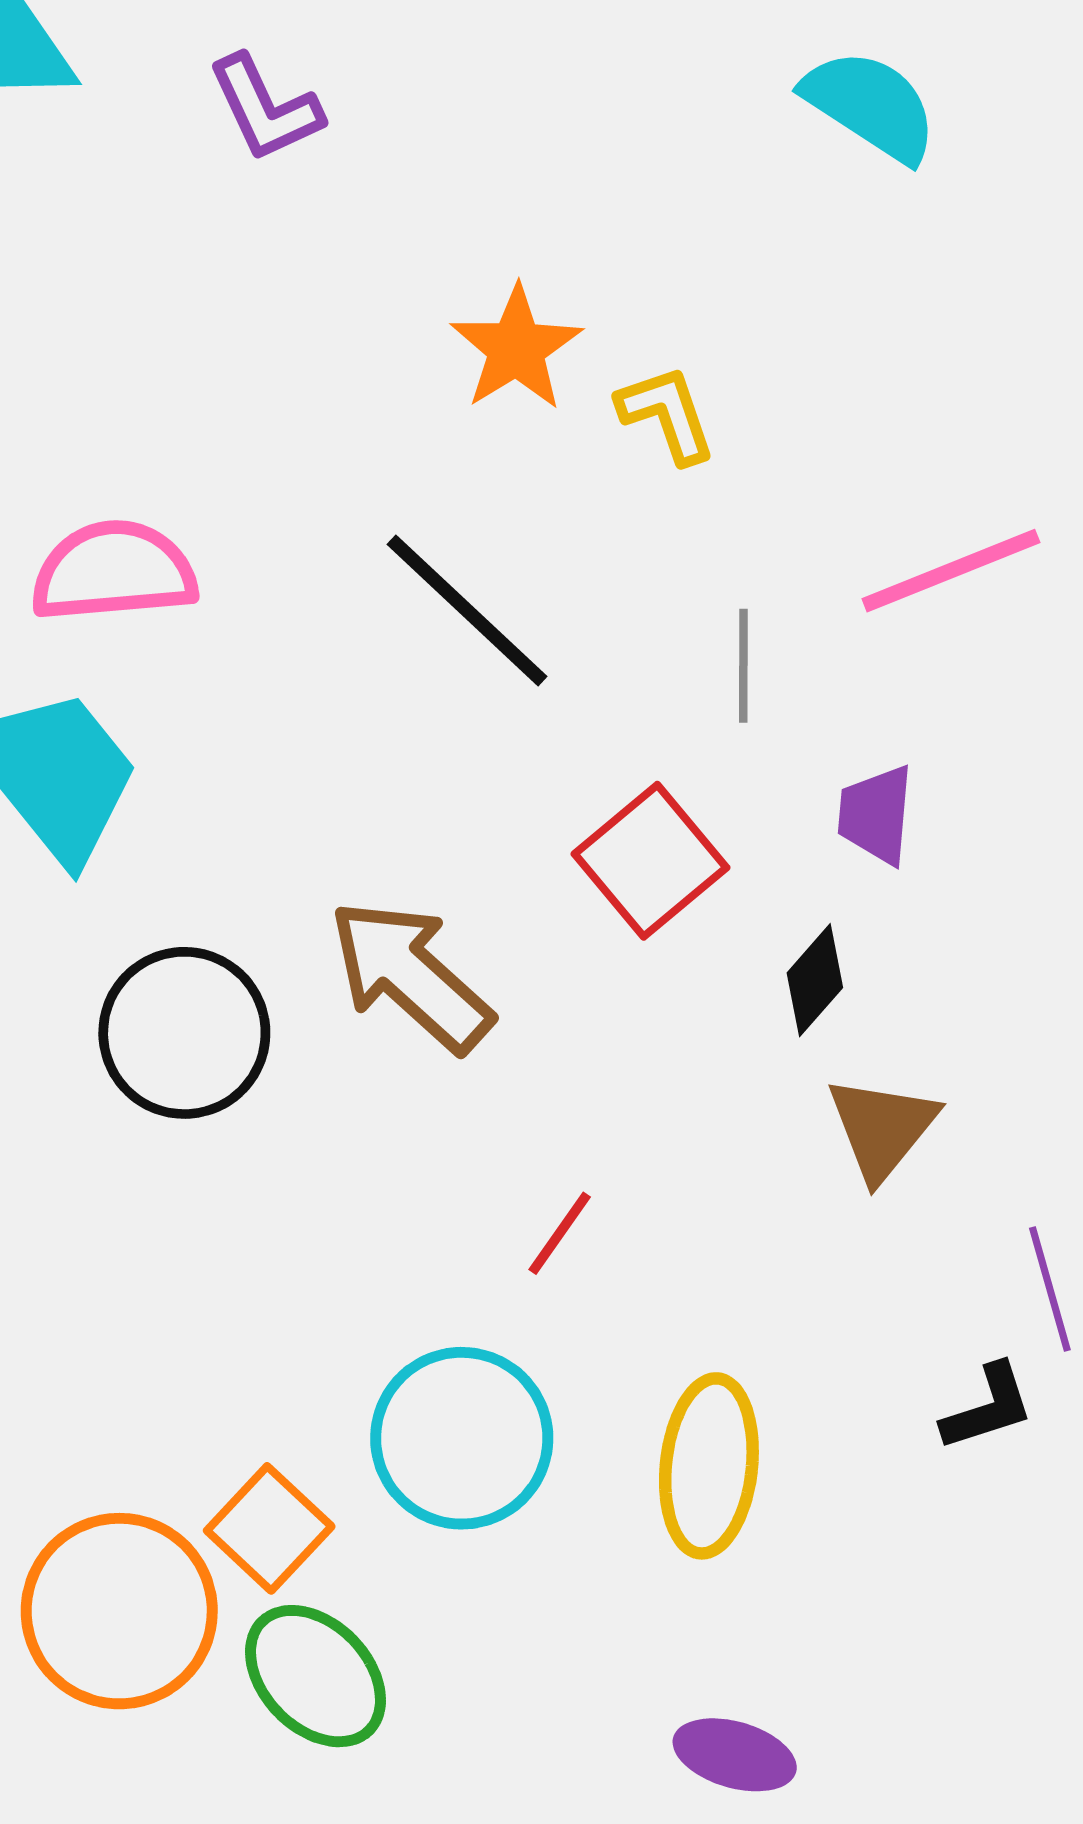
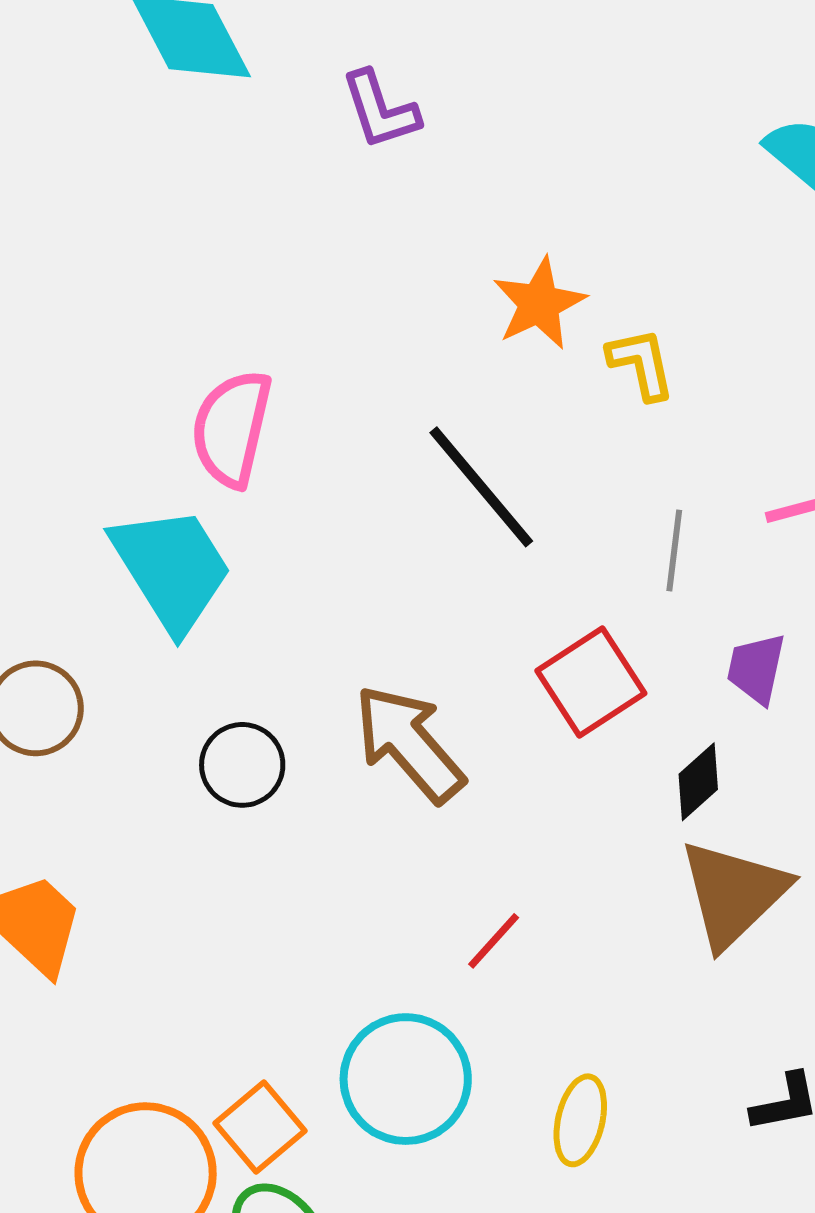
pink semicircle: (114, 571) -> (232, 428), turned -79
black circle: (184, 1033) -> (242, 765), size x0.7
brown triangle: (882, 1128) -> (733, 893), size x1.4
yellow ellipse: (709, 1466) -> (580, 1120), size x0.7

